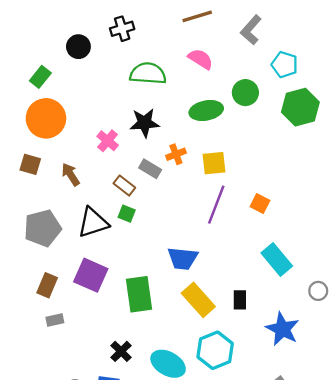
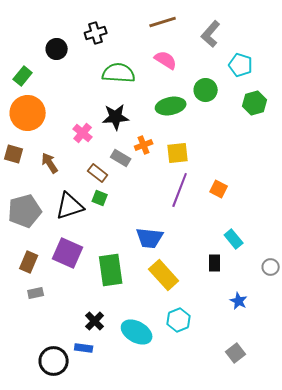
green hexagon: (300, 107) -> (255, 103), size x0.7
cyan rectangle: (277, 260) -> (234, 239), size x0.7
black rectangle: (240, 300) -> (215, 263), moved
blue star: (282, 329) -> (239, 301), size x0.6
cyan hexagon: (215, 350) -> (179, 320), size x0.7

